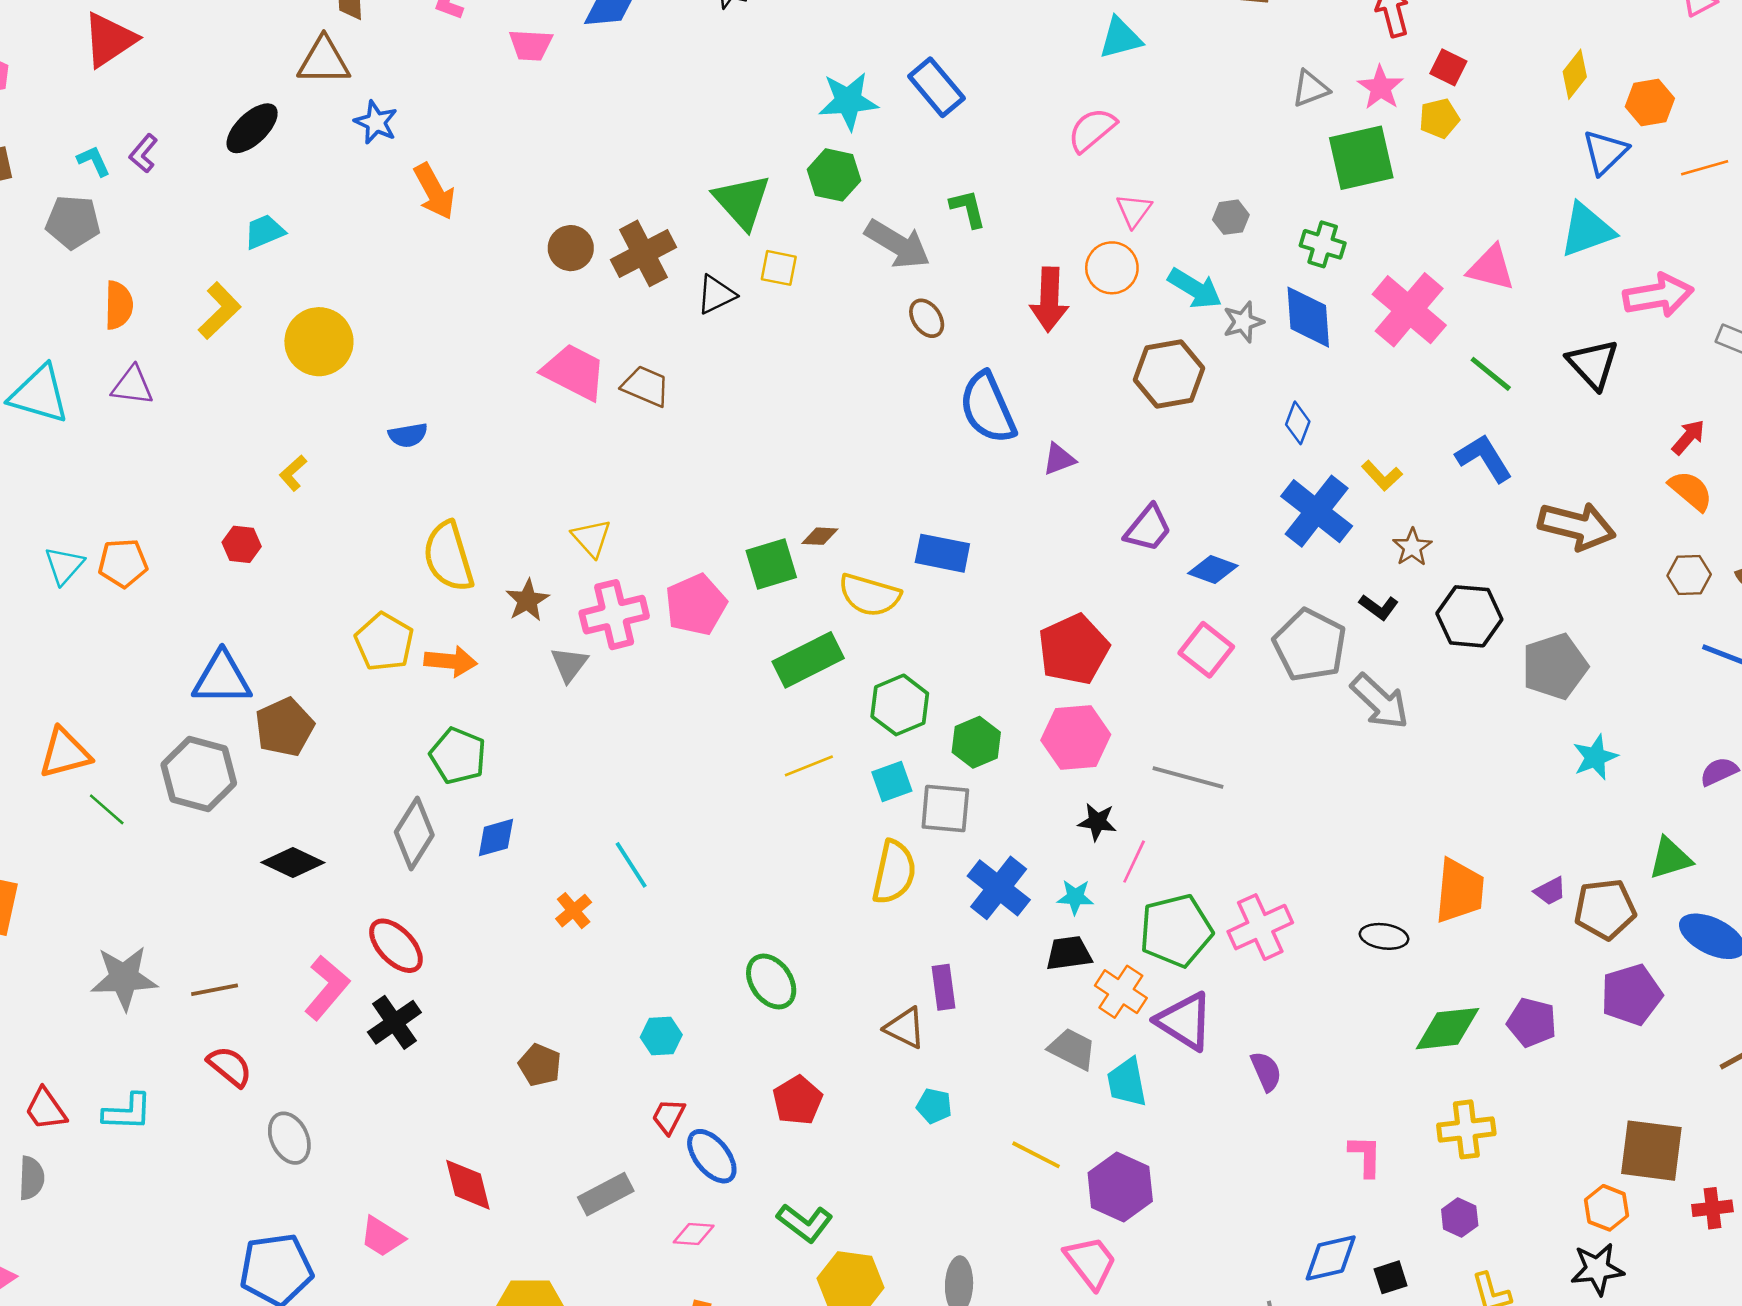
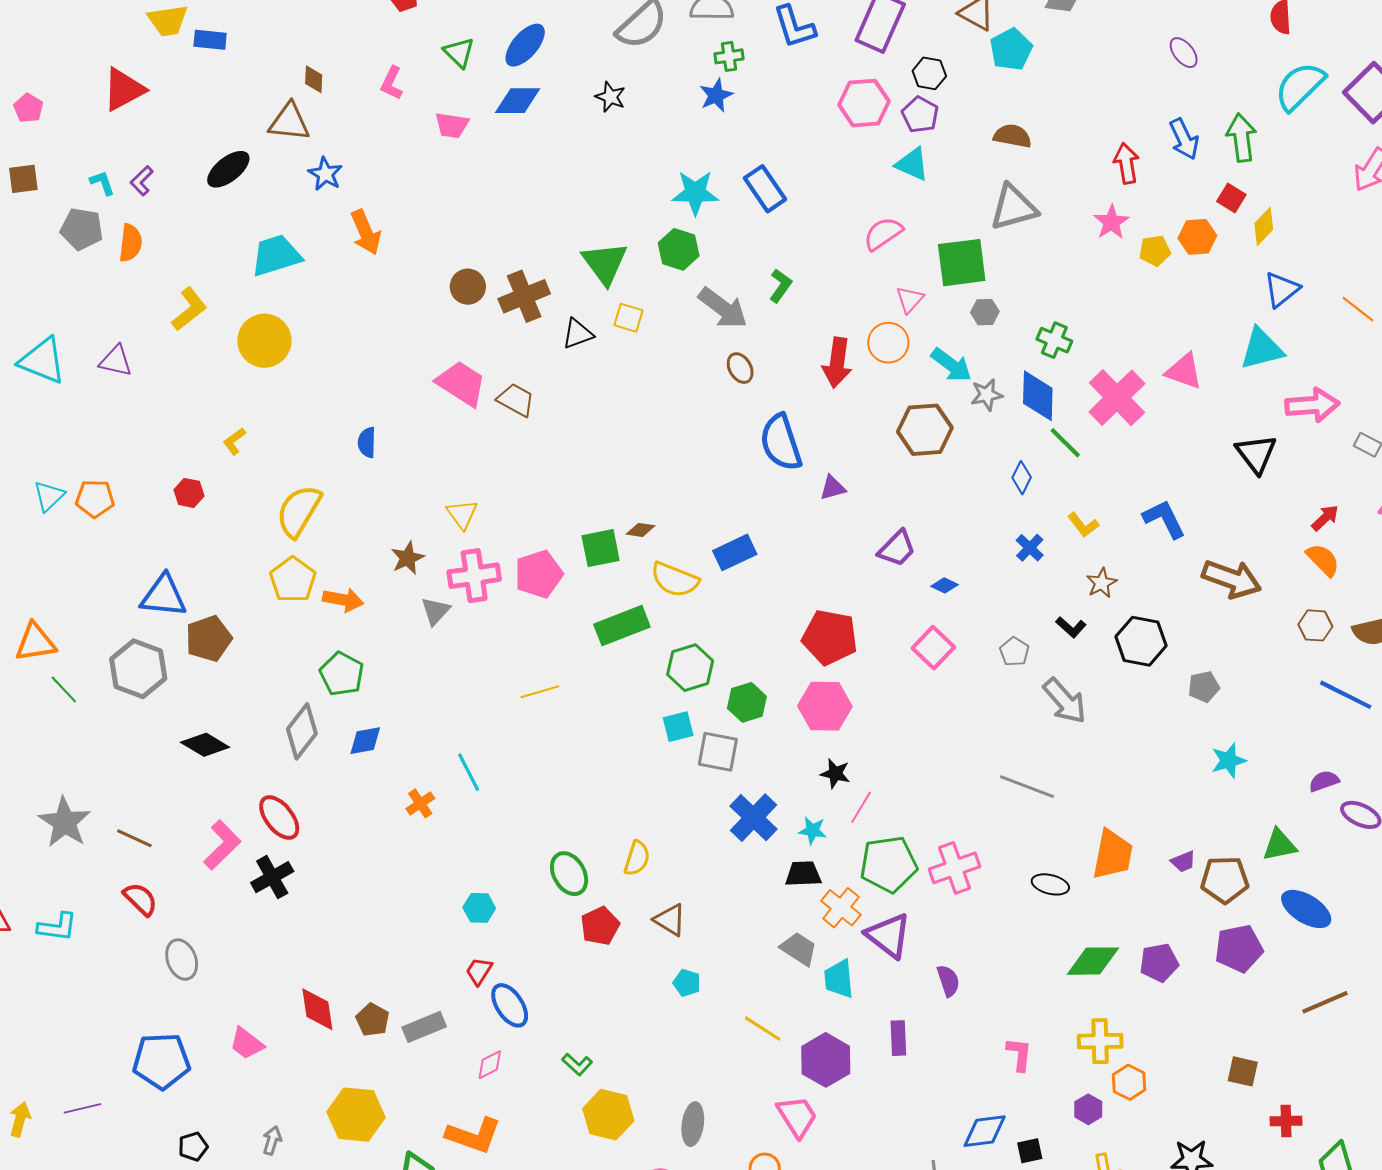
cyan triangle: (1120, 38) -> (912, 164), turned 33
red square: (1448, 67) -> (1231, 198), moved
gray triangle: (1310, 89) -> (1013, 207), moved, size x1.6
orange hexagon: (1650, 103) -> (1197, 237), moved
green square: (1361, 158) -> (962, 263), moved
orange line: (1705, 168) -> (1358, 309), turned 48
green L-shape: (968, 209) -> (780, 286), turned 44
cyan trapezoid: (264, 232) -> (276, 255), moved, size x1.6
orange semicircle: (119, 305) -> (131, 243), moved
green line: (1491, 374) -> (1065, 443), moved
blue semicircle: (408, 435) -> (367, 442), moved, turned 96
blue cross: (1317, 511) -> (1030, 548), size x0.5
blue rectangle: (942, 553) -> (735, 552), turned -42
yellow semicircle: (448, 557) -> (299, 511), moved, turned 42
blue diamond: (1213, 569) -> (945, 585), size x0.7
gray pentagon: (1310, 645) -> (1014, 652), size x0.5
red pentagon: (1074, 649) -> (830, 637), turned 30
gray pentagon: (1555, 666) -> (1204, 687), size x0.6
yellow line: (809, 766) -> (540, 692), moved
gray line: (1188, 777) -> (1027, 787), moved
yellow semicircle: (894, 872) -> (637, 858), moved, size x0.7
gray star: (124, 978) -> (65, 822), turned 30
purple rectangle: (943, 987) -> (898, 1038), moved
brown line: (215, 990) -> (134, 838), turned 30
purple pentagon: (1532, 1022) -> (1159, 963), turned -30
brown pentagon: (540, 1065) -> (373, 1020), moved
red pentagon: (798, 1100) -> (600, 926), moved
brown square: (1651, 1151) -> (1243, 1071), size x0.6
orange hexagon: (1606, 1208) -> (1129, 1082), moved
green L-shape: (805, 1223) -> (577, 1064), size x0.7
pink diamond: (694, 1234) -> (490, 1065), turned -36

